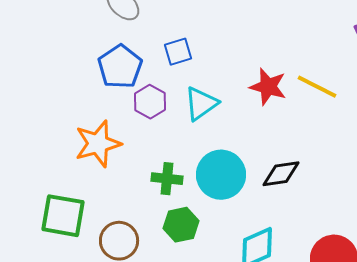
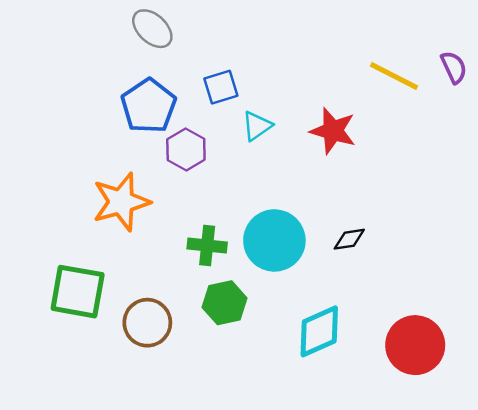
yellow line: (317, 87) -> (394, 76), moved
cyan triangle: (201, 104) -> (257, 126), moved, size x0.7
black diamond: (281, 174) -> (349, 239), size x0.7

